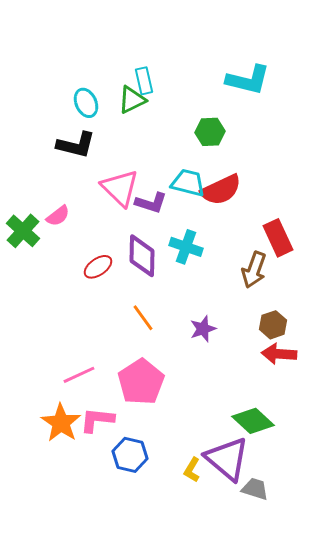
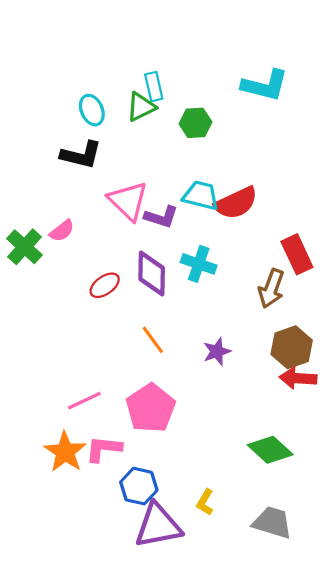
green hexagon: (210, 132) -> (195, 123), moved
brown hexagon: (273, 325) -> (292, 347), size x1.4
purple triangle: (227, 459) -> (158, 526), moved, turned -51
gray trapezoid: (255, 489) -> (272, 522), size x1.4

